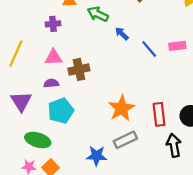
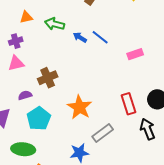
pink rectangle: (177, 46) -> (135, 54), moved
blue line: (149, 49) -> (100, 37), moved
pink triangle: (54, 57) -> (16, 63), moved
orange star: (121, 108) -> (79, 107), moved

